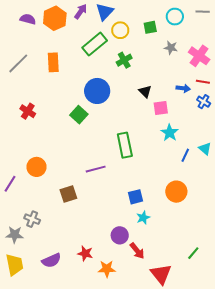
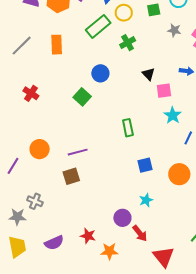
blue circle: (97, 91) -> (100, 73), size x0.7
green rectangle: (125, 145) -> (128, 128), size x0.7
purple line: (96, 169) -> (78, 152), moved
blue square: (135, 197) -> (145, 165), moved

